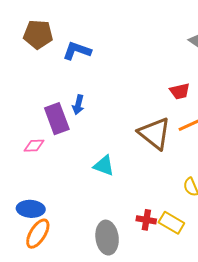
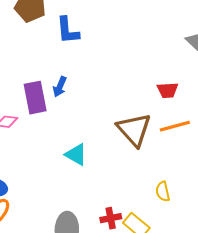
blue L-shape: (77, 51) -> (68, 30), turned -124
red cross: (146, 220) -> (111, 218), turned -30

